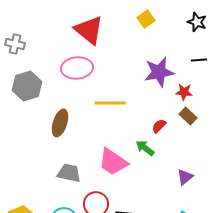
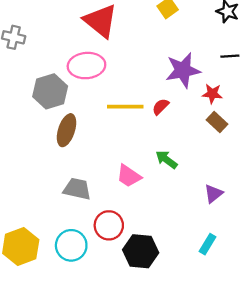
gray hexagon: (27, 86) -> (50, 91), moved
red semicircle: (159, 126) -> (161, 107), moved
pink trapezoid: (113, 162) -> (129, 176), size x0.7

